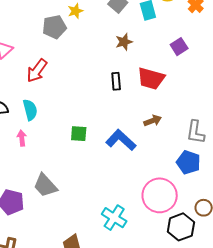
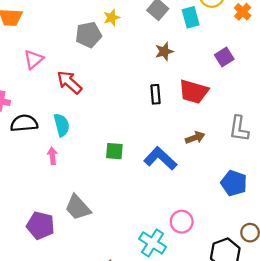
red arrow: (37, 71) -> (69, 82), turned 95
gray L-shape: (195, 132) -> (239, 129), moved
pink circle: (160, 195) -> (182, 222), moved, size x0.6

